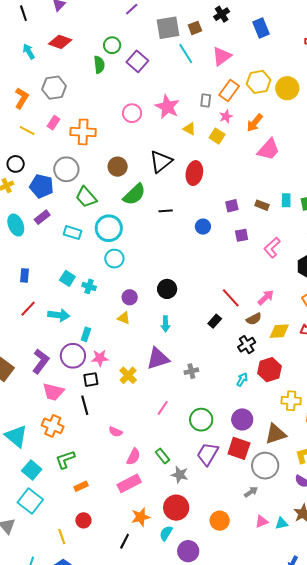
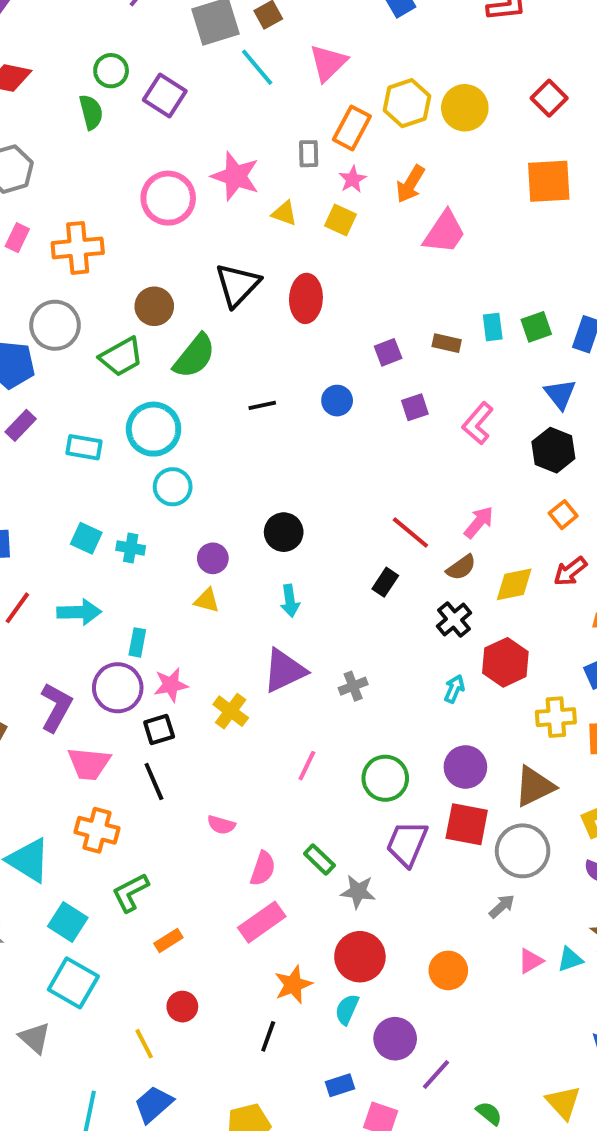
pink circle: (132, 113) -> (168, 198), size x1.4
green trapezoid: (86, 197) -> (121, 357), moved, turned -70
black line: (166, 211) -> (262, 405), moved

